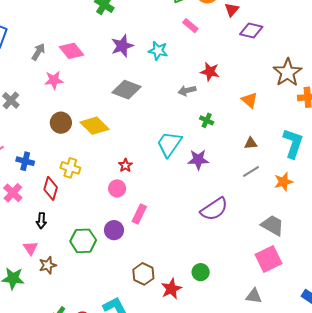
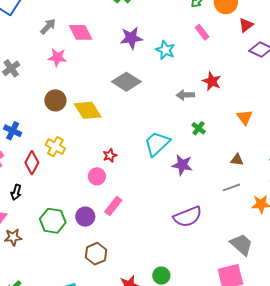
brown hexagon: (143, 274) -> (96, 254), moved

